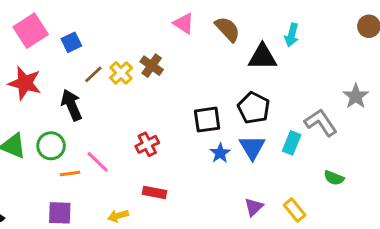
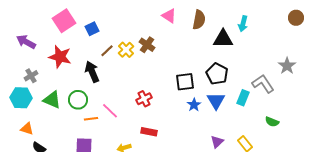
brown semicircle: (227, 29) -> (199, 20), turned 54

